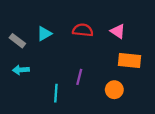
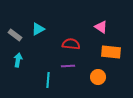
red semicircle: (83, 30) -> (71, 44), moved
cyan arrow: (21, 70) -> (18, 60), turned 104
purple line: (79, 77) -> (68, 66), turned 72

